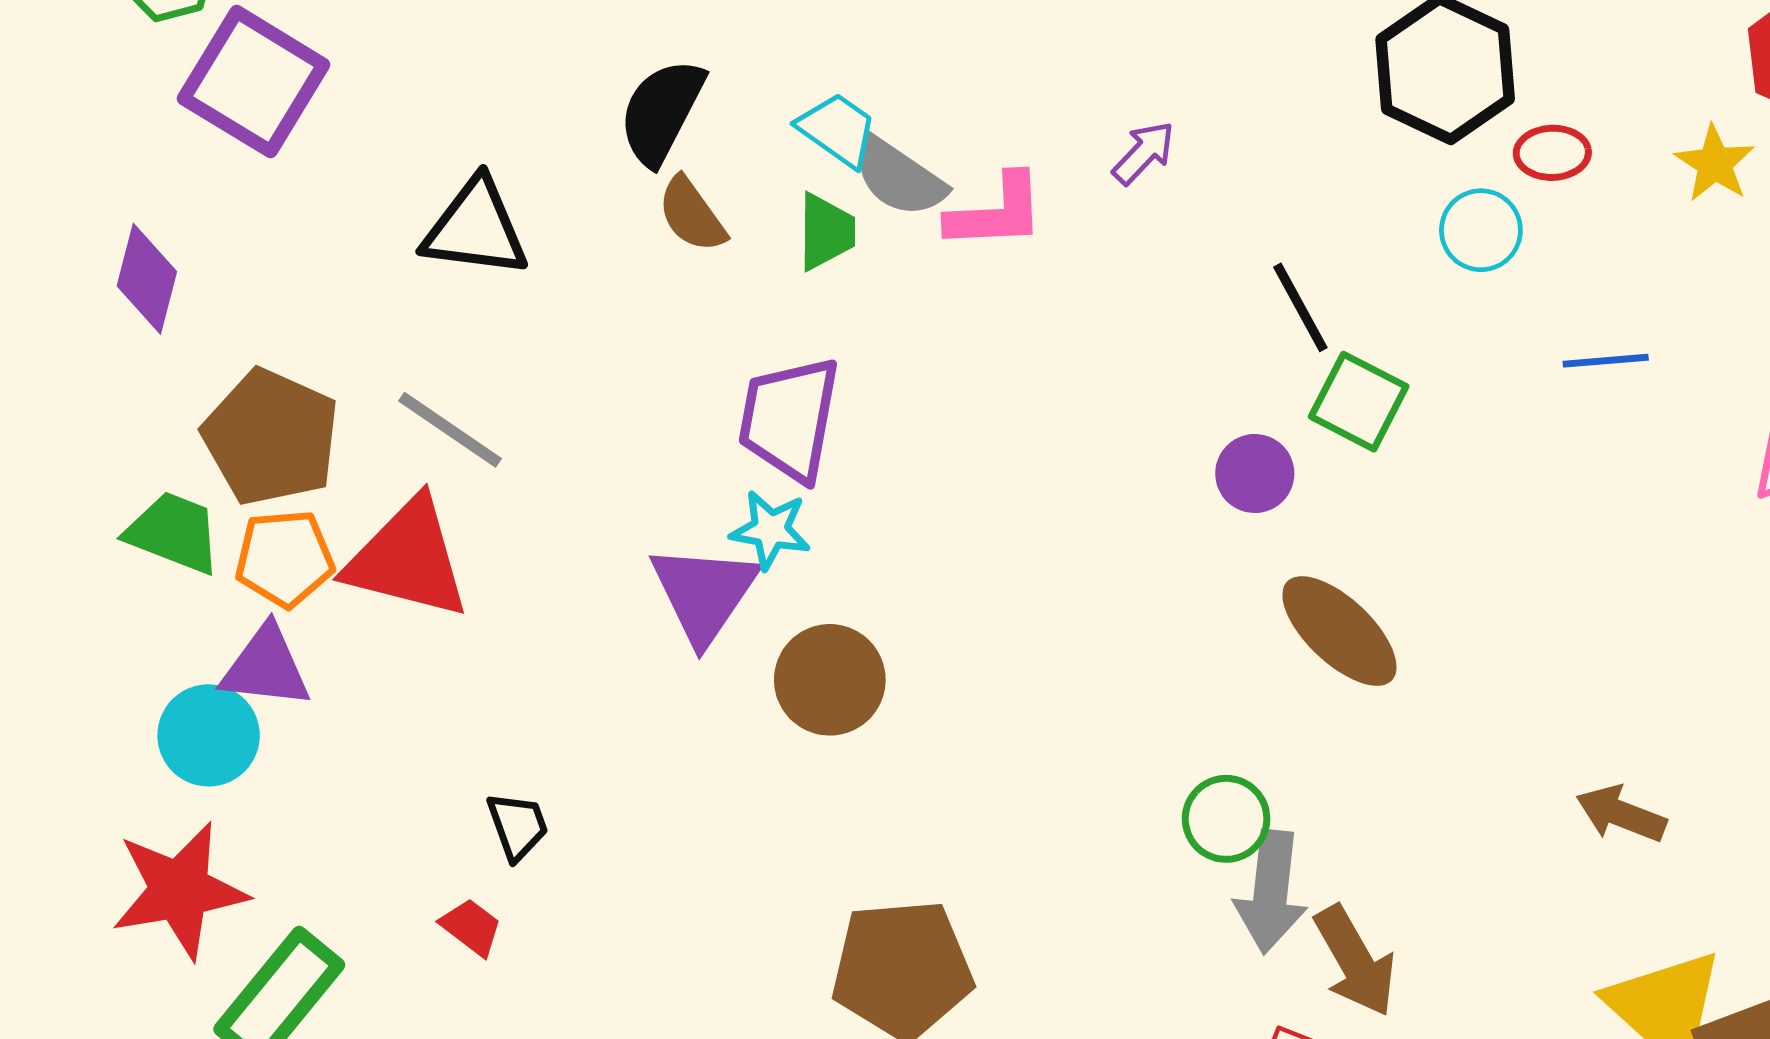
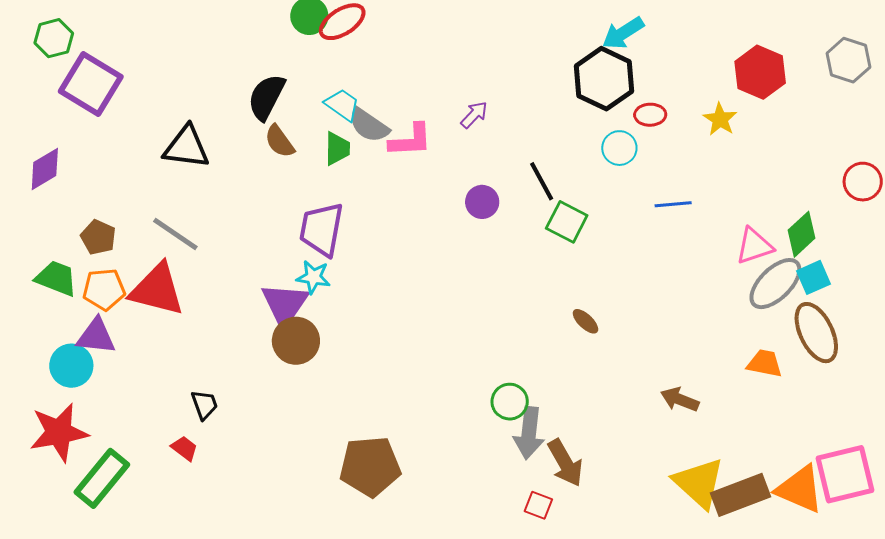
purple diamond: (147, 279) -> (45, 169), turned 45
brown pentagon: (271, 437) -> (98, 237), size x0.6
purple circle: (1255, 474) -> (482, 202), moved
brown ellipse: (1339, 631) -> (585, 321), moved, size x0.5
brown circle: (830, 680) -> (296, 341), moved

